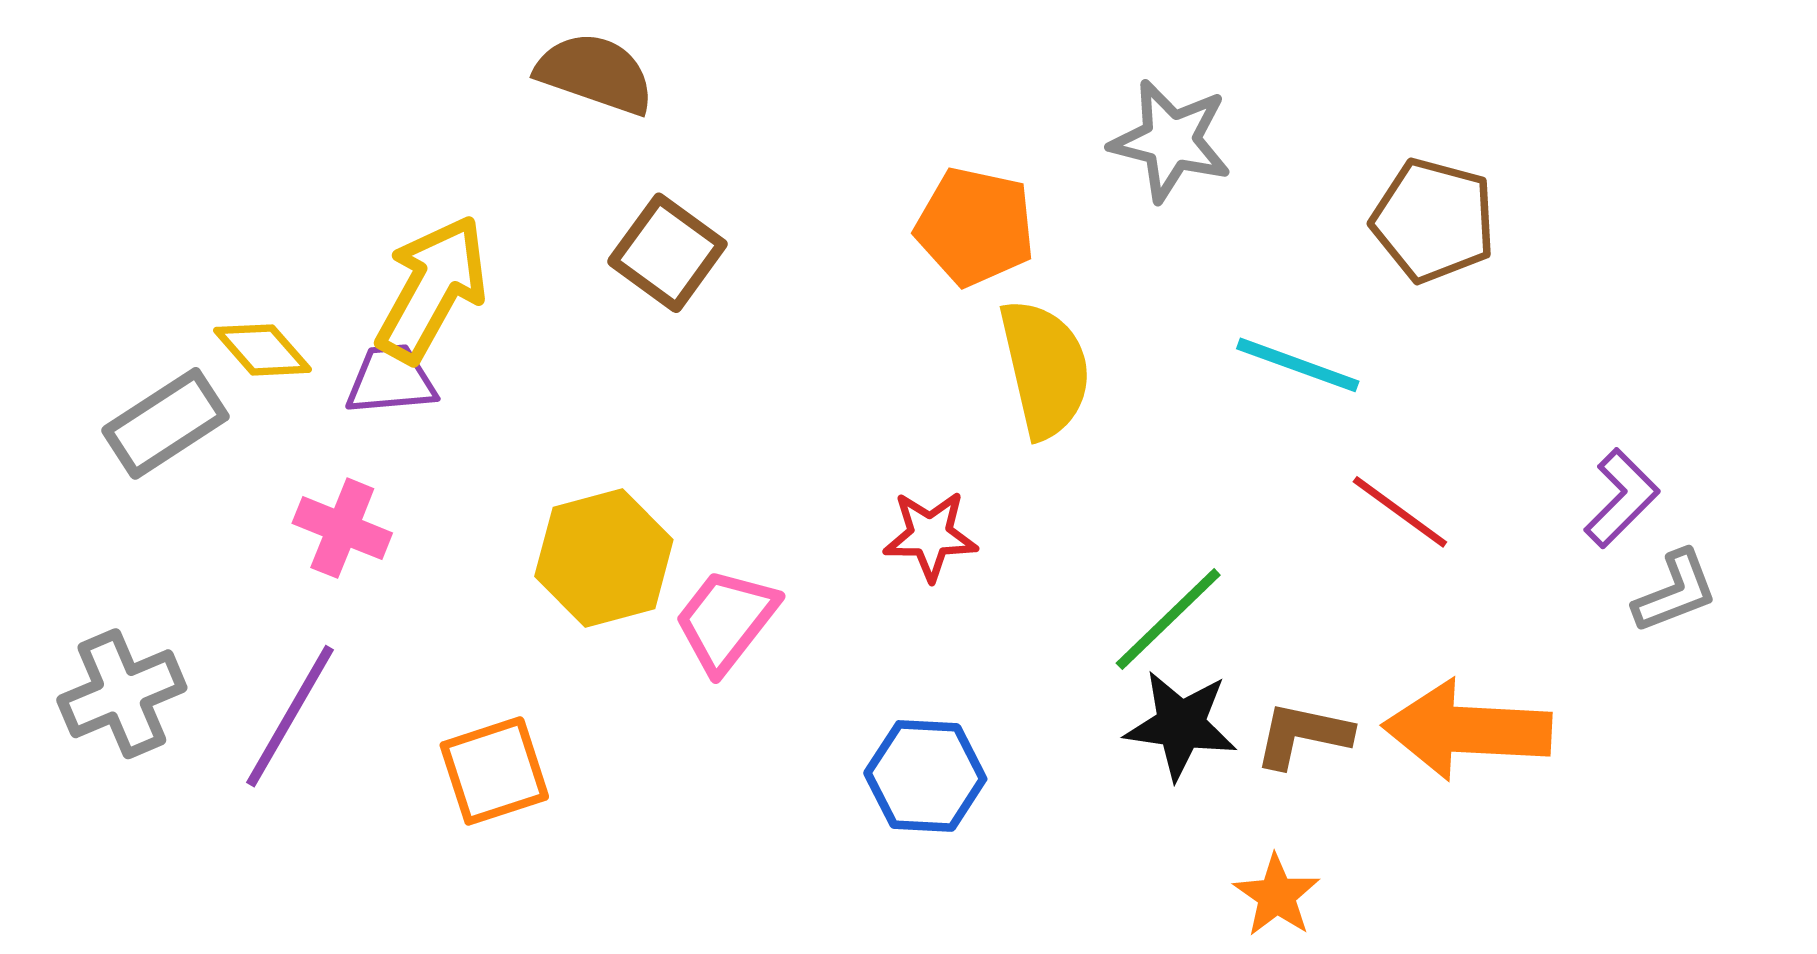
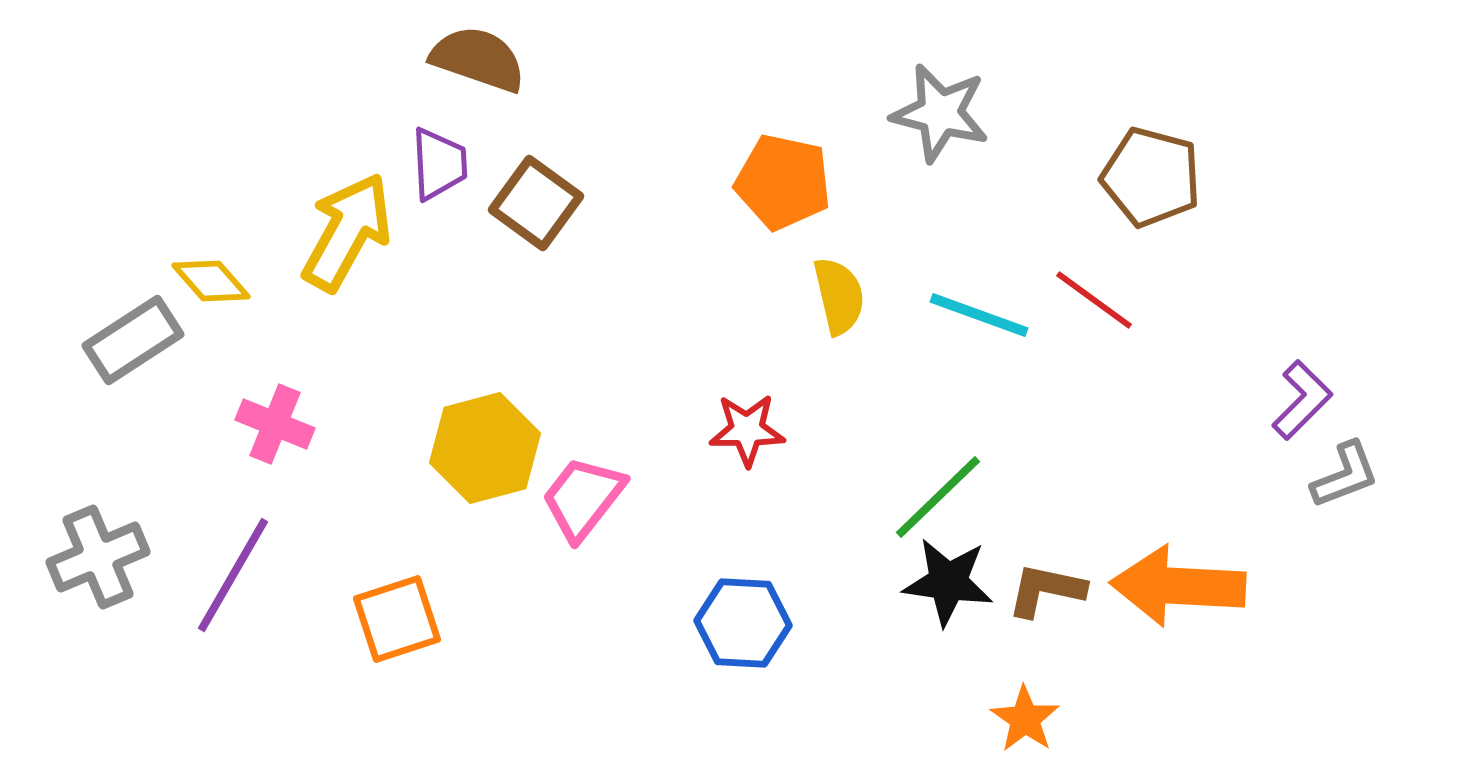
cyan line: (1298, 365) -> (979, 315), moved
yellow semicircle: (1045, 369) -> (839, 296), size x0.7
purple trapezoid: (391, 380) -> (439, 164), moved, turned 92
red line: (1400, 512) -> (1094, 300), moved

